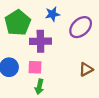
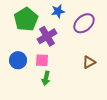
purple cross: (40, 41) -> (47, 36), turned -30

